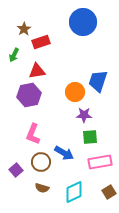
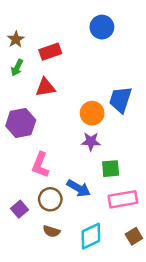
blue circle: (83, 22) -> (102, 27), size x0.7
brown star: (24, 29) -> (16, 39), moved
purple hexagon: (29, 95) -> (21, 123), moved
purple star: (84, 115) -> (91, 141), moved

